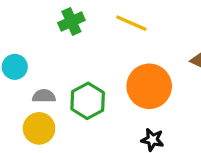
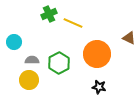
yellow line: (131, 23) -> (73, 23), moved

